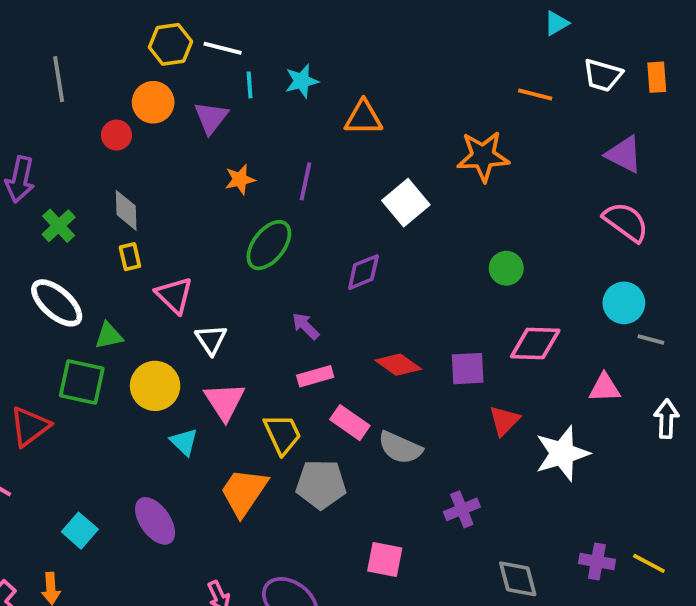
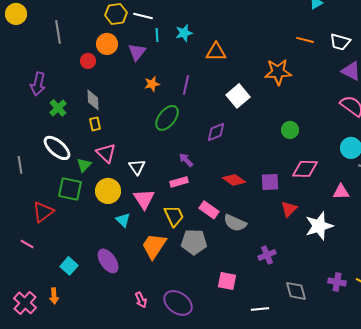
white trapezoid: (603, 75) -> (340, 42), moved
pink triangle: (174, 295) -> (106, 153), moved
green triangle: (109, 336) -> (84, 165), turned -35
pink rectangle: (315, 376) -> (179, 182), moved

